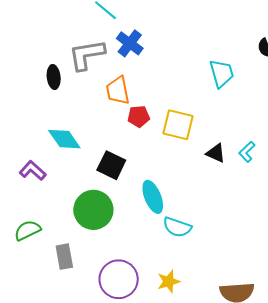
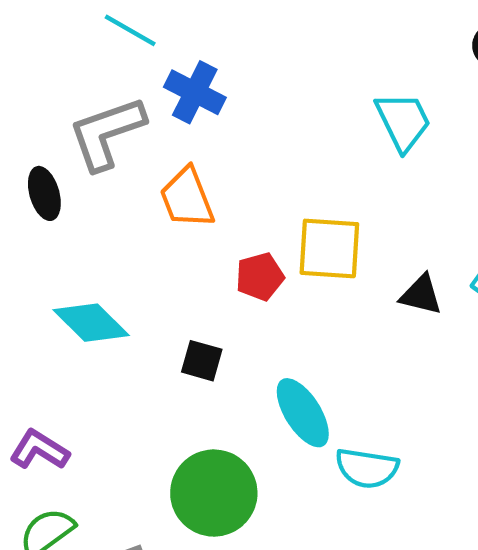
red pentagon: (139, 116) -> (260, 277), moved
black square: (111, 165) -> (202, 361), size x0.7
purple L-shape: (33, 171) -> (39, 450), moved
green circle: (93, 210) -> (214, 493), moved

